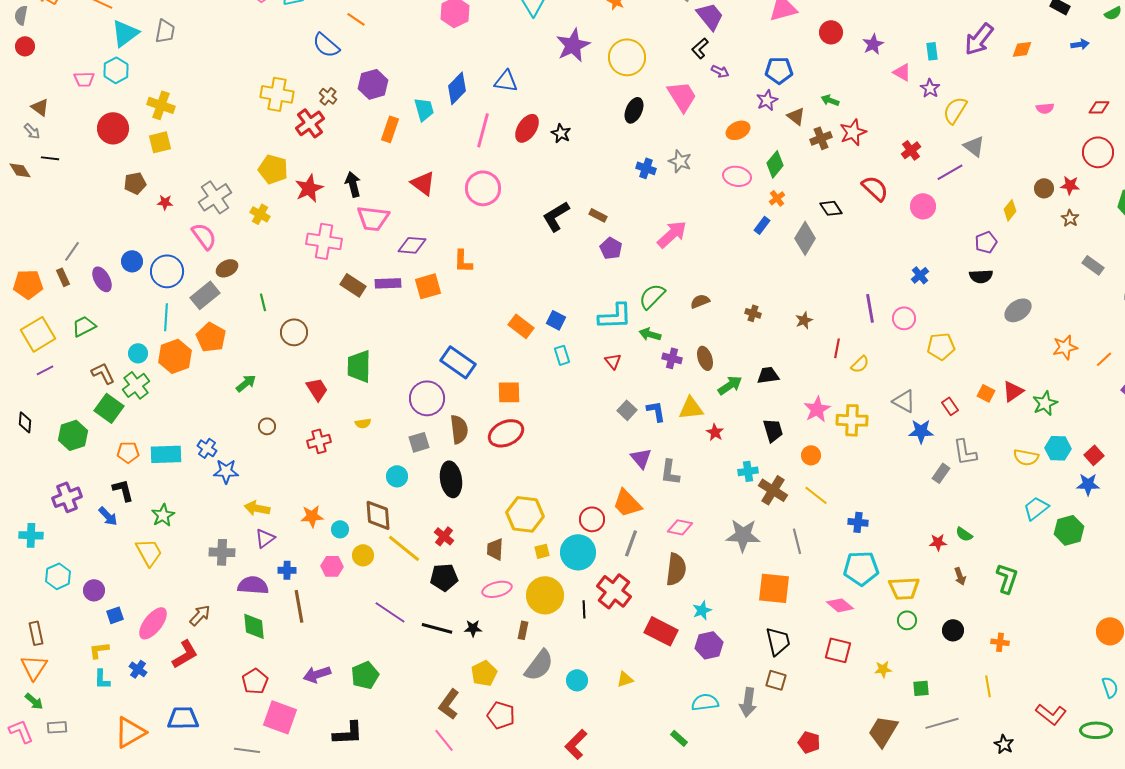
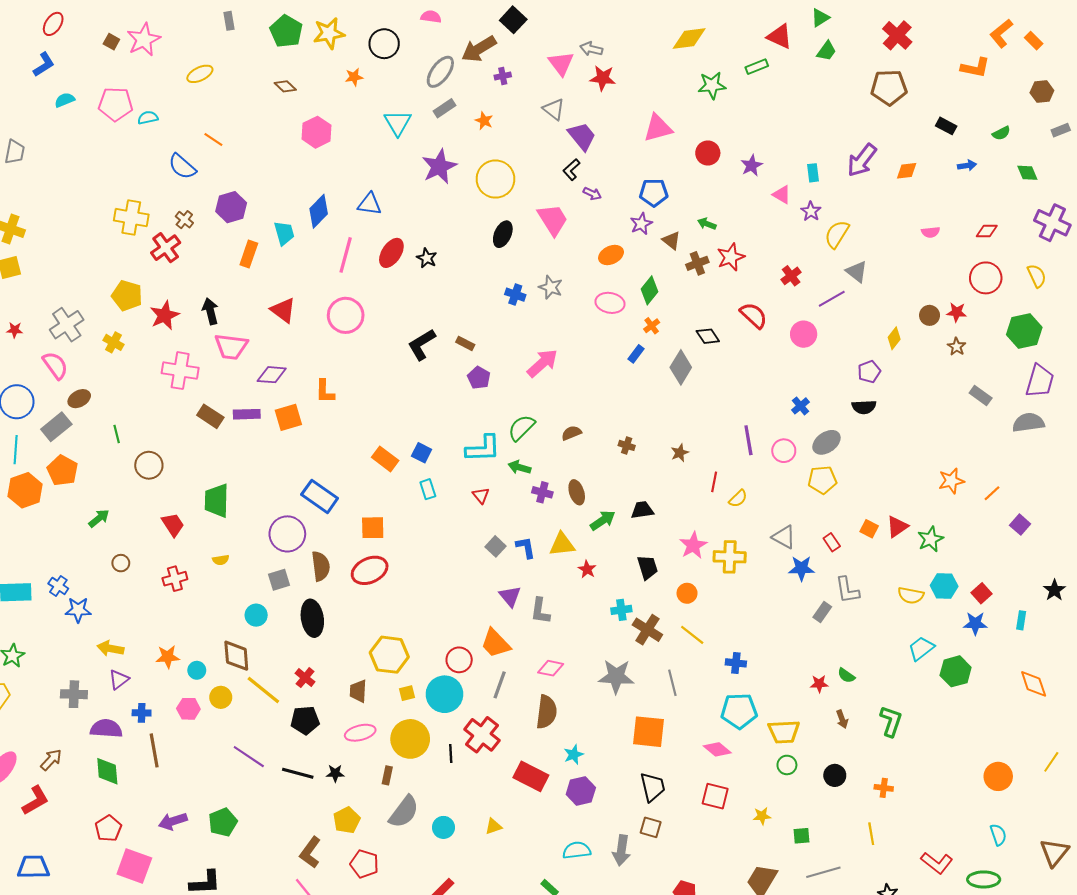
gray ellipse: (1018, 310) -> (826, 442), moved

